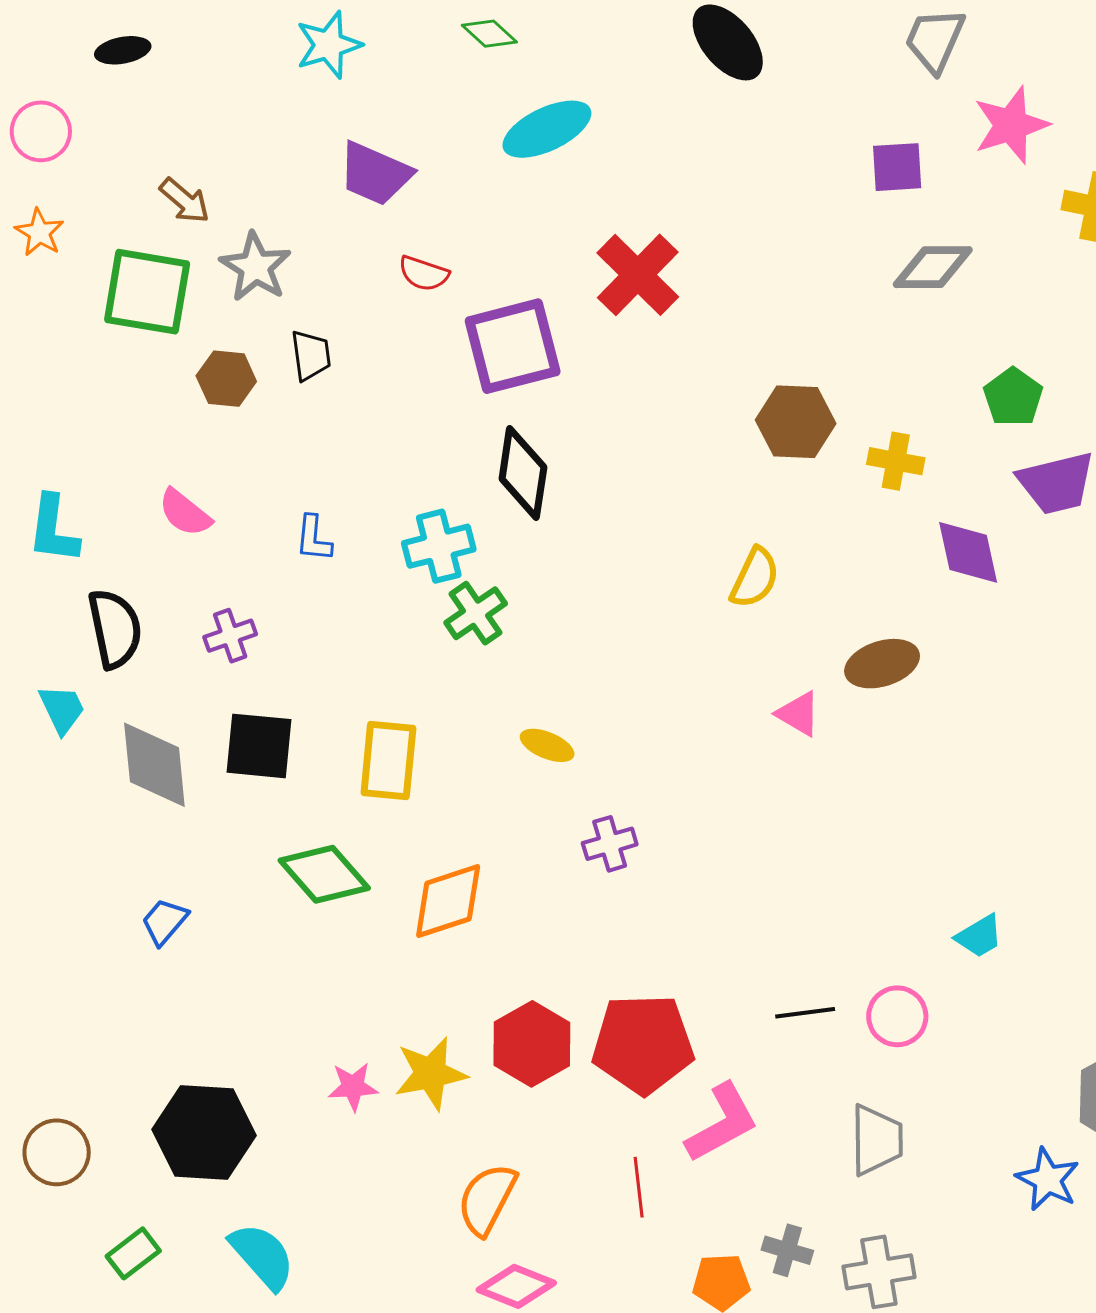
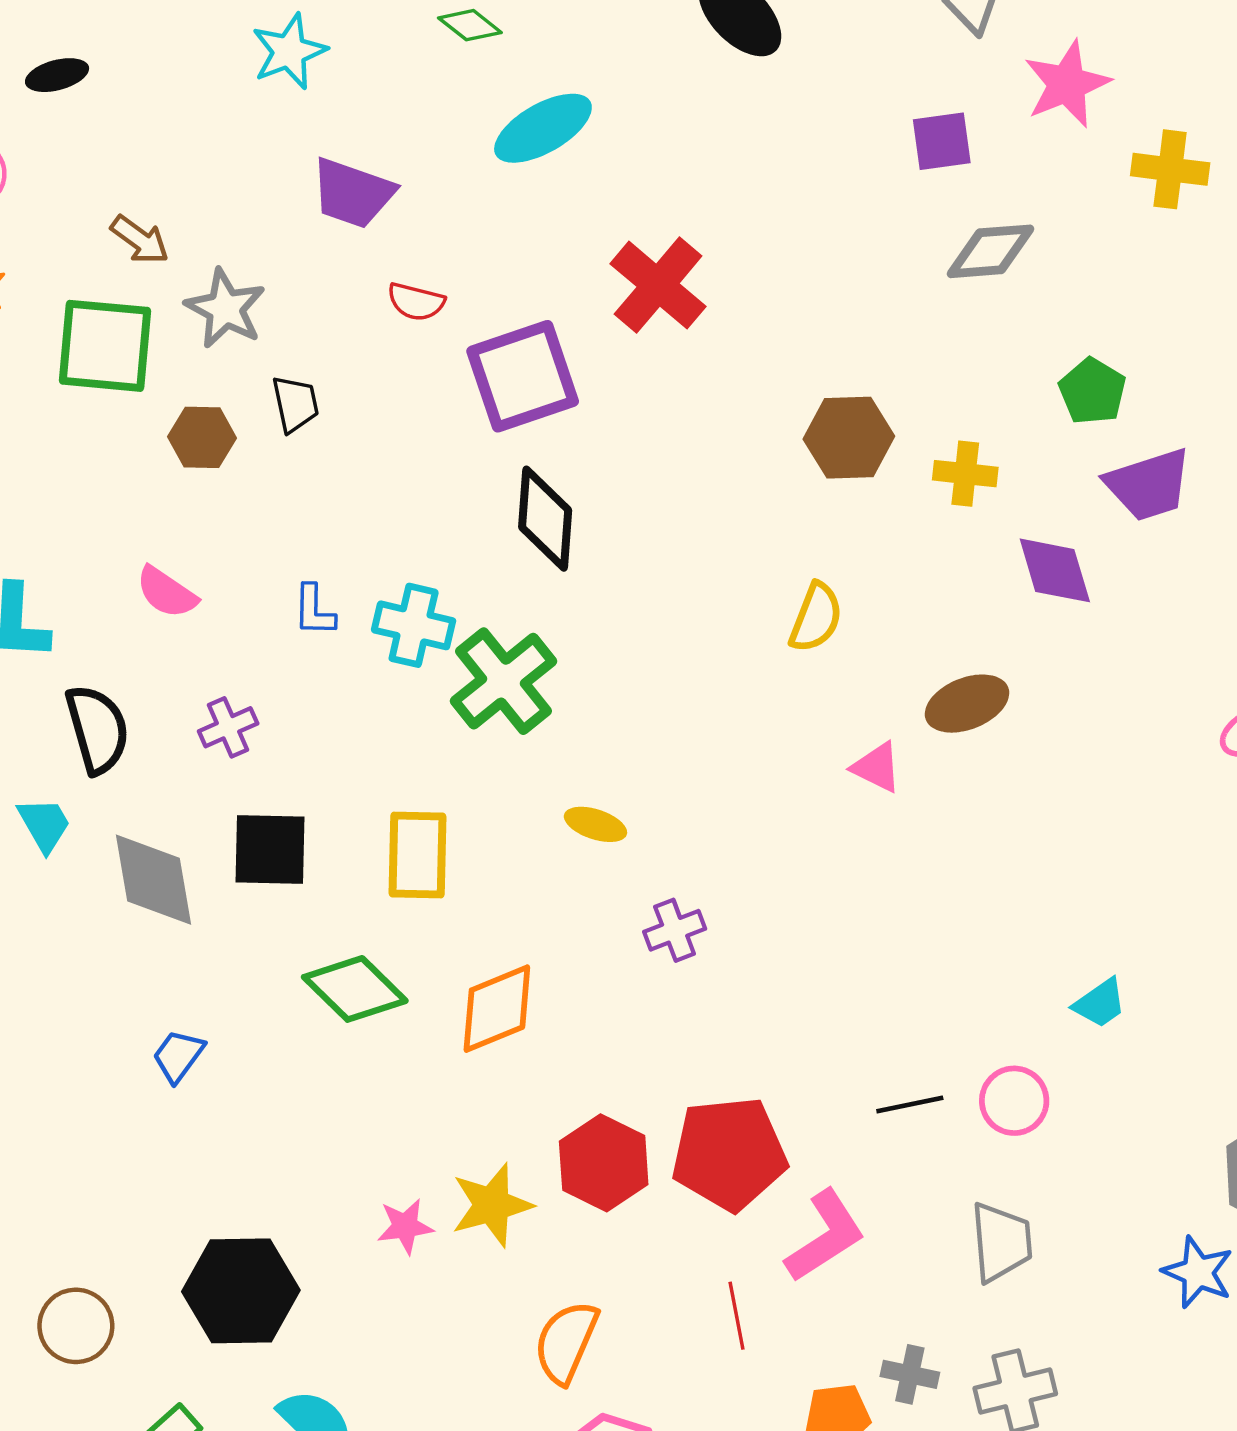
cyan cross: (439, 546) -> (414, 625), moved, turned 32
green cross: (476, 613) -> (503, 681), size x1.5

